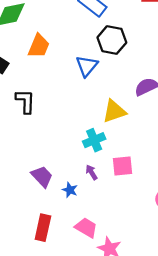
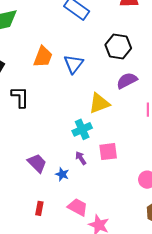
black hexagon: (112, 40) -> (118, 47), moved
orange trapezoid: (39, 46) -> (43, 57), moved
red rectangle: (43, 228) -> (39, 208), size x0.6

